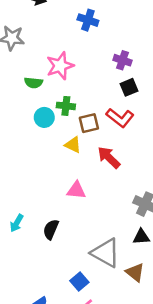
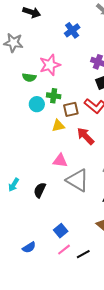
blue cross: (88, 20) -> (72, 30), turned 35
yellow triangle: (73, 145) -> (58, 126), turned -40
gray triangle: (105, 253) -> (78, 180), moved

